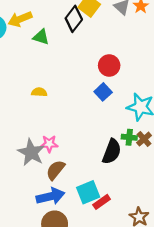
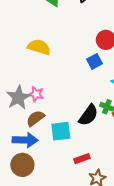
yellow semicircle: (39, 92) -> (39, 47), size x1.6
cyan square: (88, 192) -> (61, 131), moved
red rectangle: (102, 202) -> (82, 159), moved

